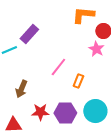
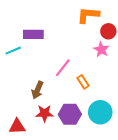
purple rectangle: (29, 34) -> (33, 34), turned 48
orange rectangle: (78, 81) -> (83, 82), turned -56
brown arrow: (21, 89) -> (37, 90), moved

